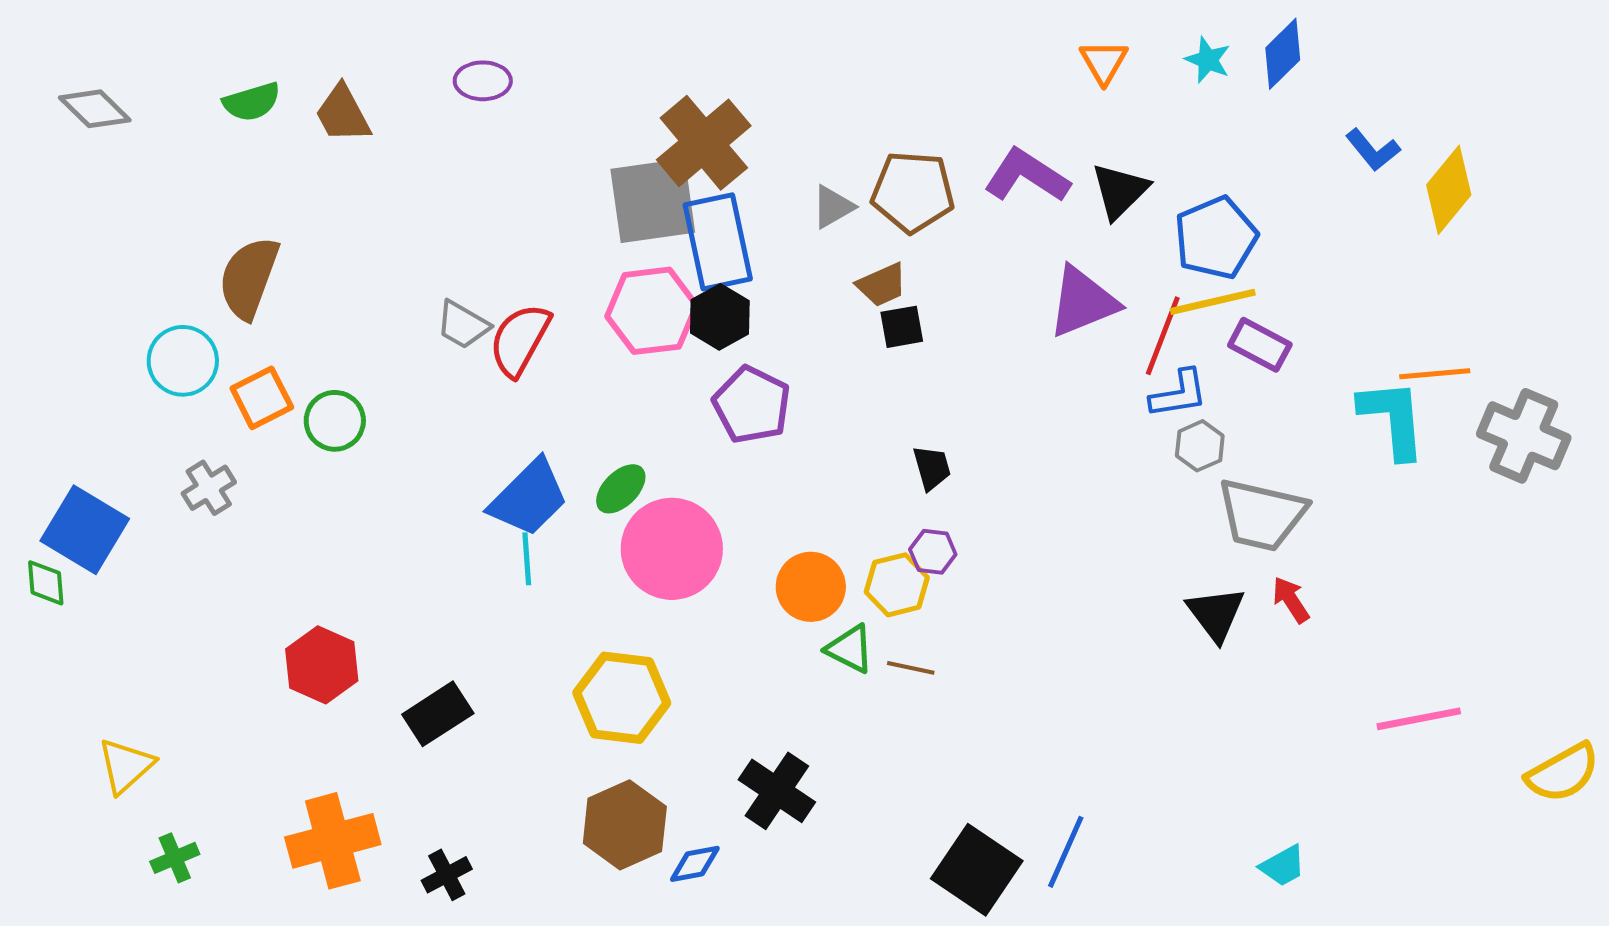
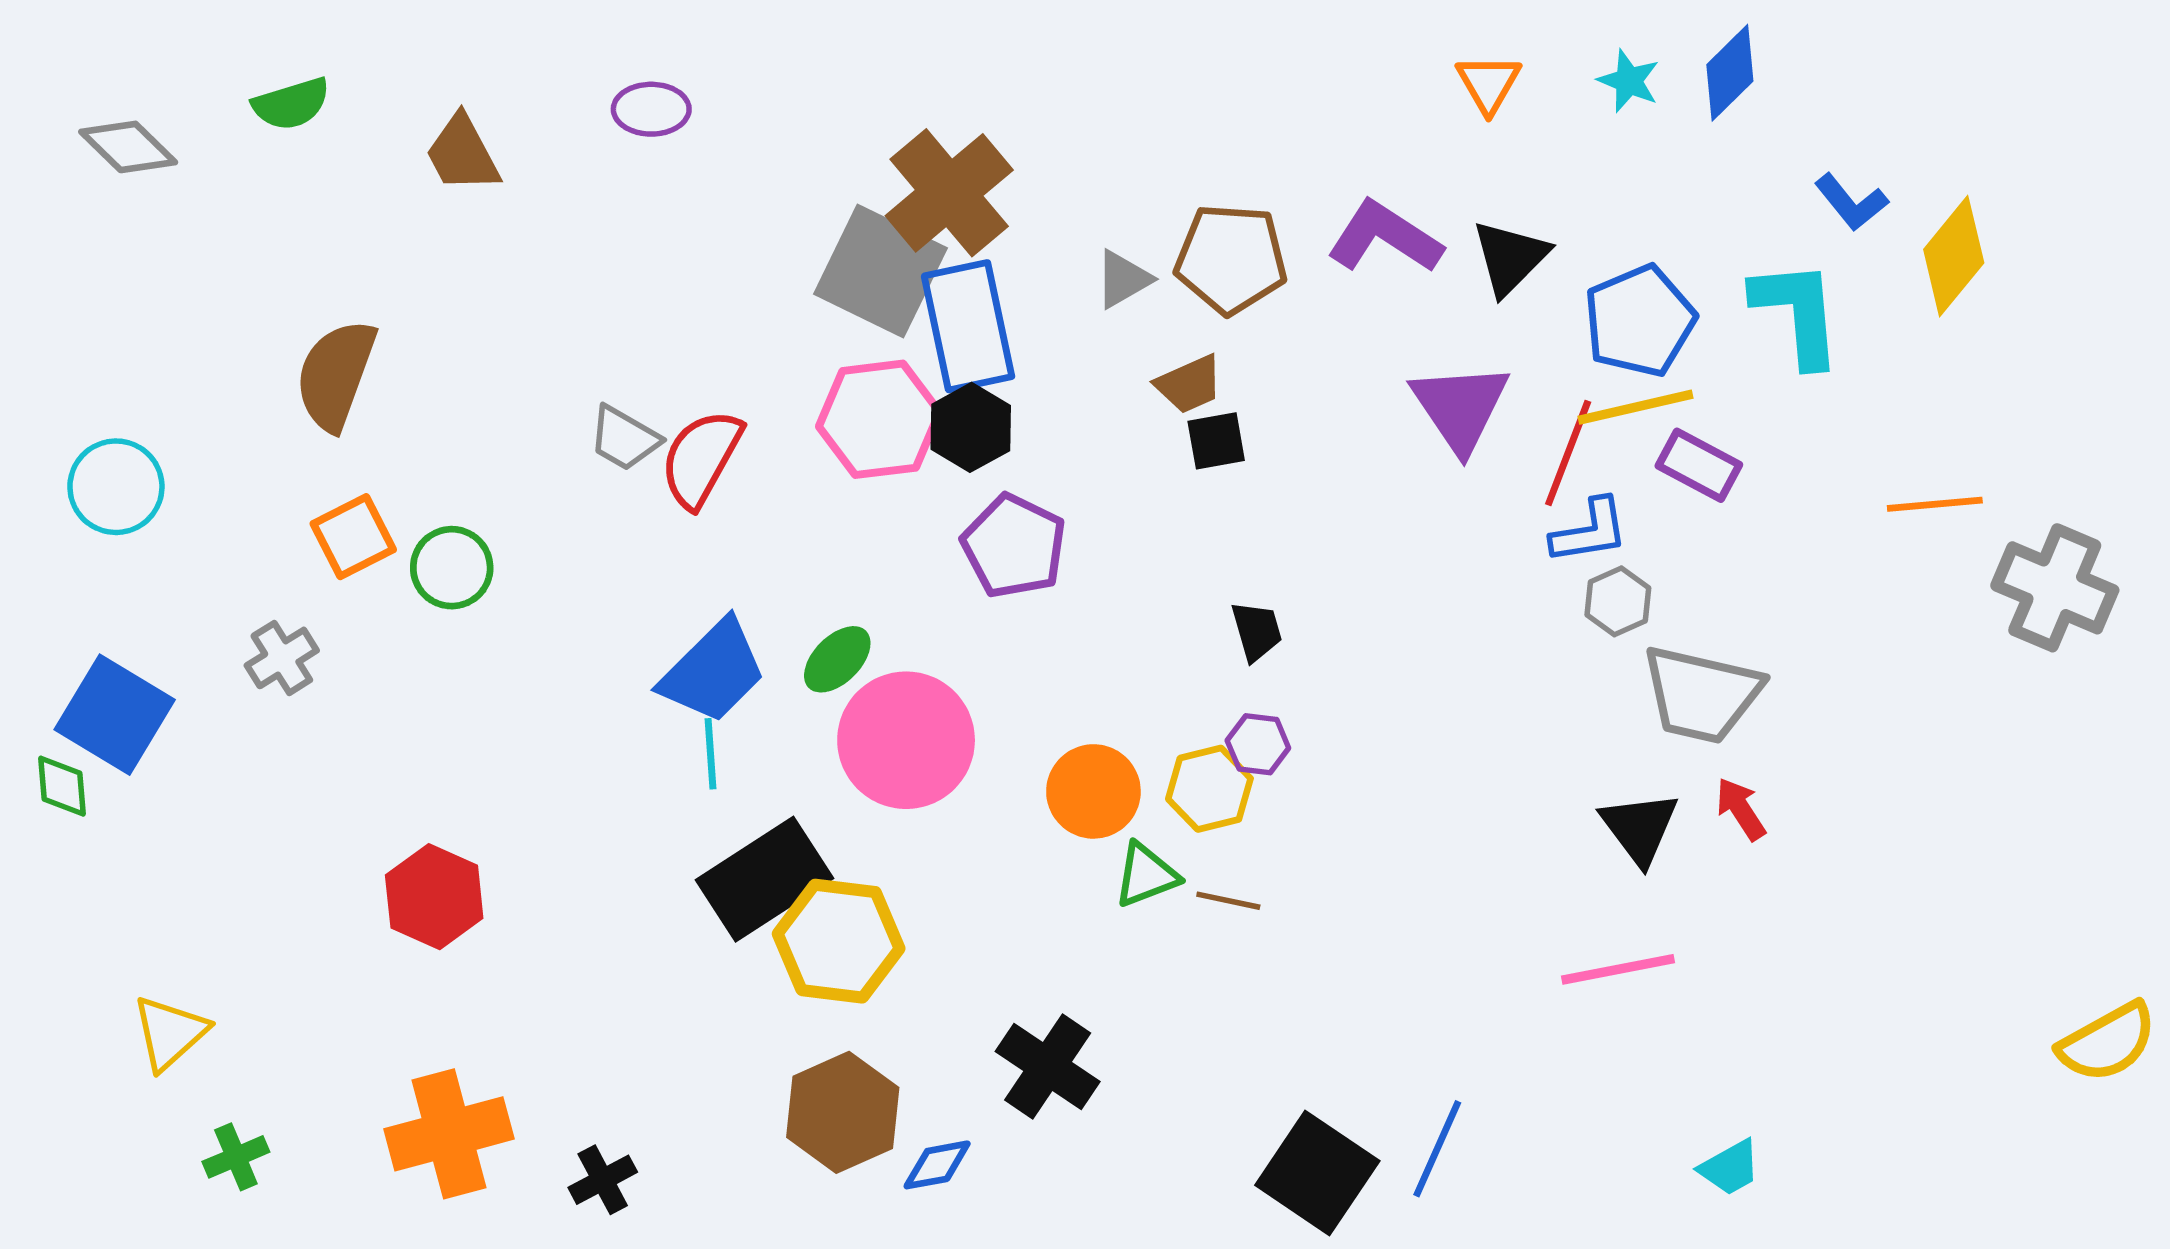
green semicircle: (252, 102) -> (291, 104), moved
gray square: (653, 201) -> (880, 271), turned 34
purple triangle: (1083, 302) -> (1460, 407), turned -42
cyan circle: (183, 361) -> (116, 487), moved
cyan L-shape: (1393, 419) -> (1797, 313), moved
green triangle: (850, 649) -> (1146, 875), turned -48
black rectangle: (438, 714) -> (764, 879), moved, size x1.4
pink line: (1419, 719) -> (1618, 969), moved

